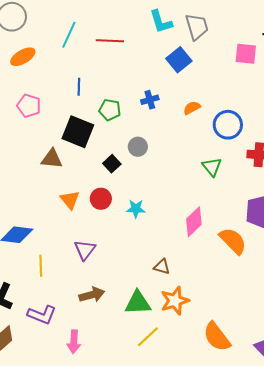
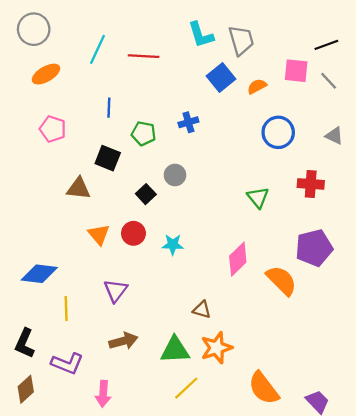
orange semicircle: (192, 108) -> (257, 86), moved
blue circle: (228, 125) -> (278, 132), moved
black square: (78, 132) -> (108, 158), size x0.7

